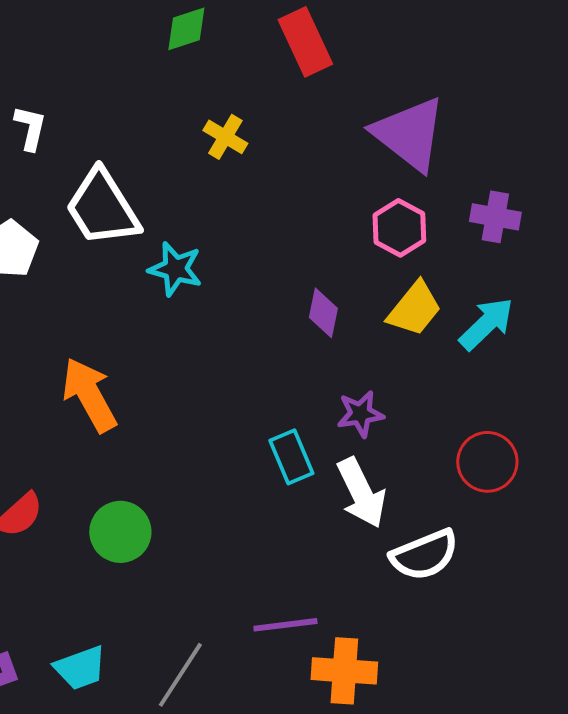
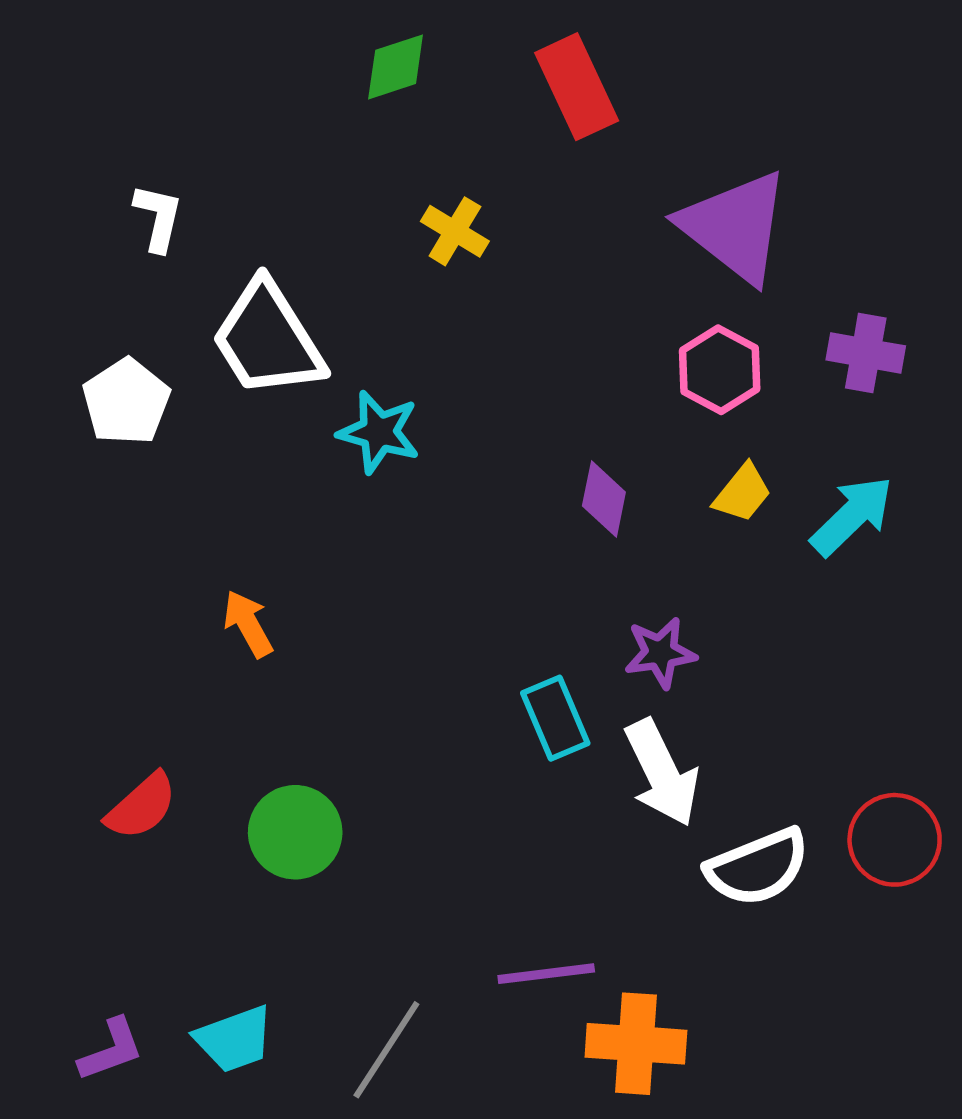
yellow trapezoid: (414, 309) -> (742, 493), size x0.7
orange arrow: (89, 395) -> (248, 624), size x0.6
red circle: (487, 462) -> (895, 840), moved

